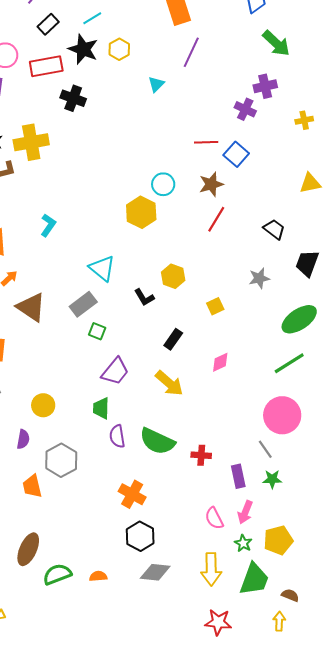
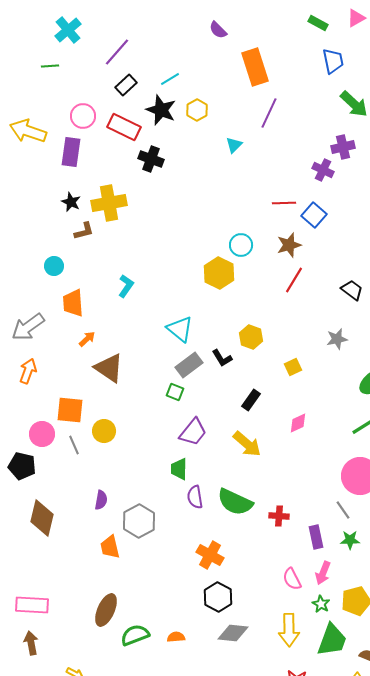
red rectangle: (46, 66) -> (124, 127), turned 36
gray rectangle: (83, 304) -> (189, 365), moved
yellow circle: (43, 405) -> (104, 431), moved

